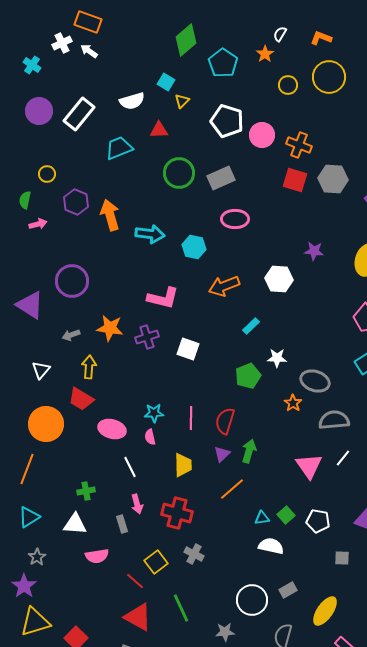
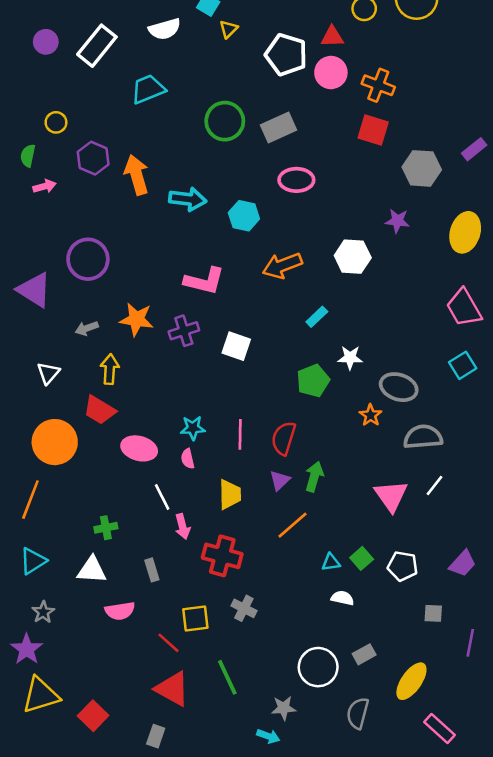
purple circle: (39, 111) -> (46, 42), size x0.7
red triangle: (159, 130) -> (332, 37), moved
gray hexagon: (333, 179) -> (422, 168), moved
pink arrow: (137, 504) -> (183, 526), moved
white semicircle: (271, 546) -> (342, 598), size x0.7
yellow square: (156, 562) -> (195, 619), turned 30

